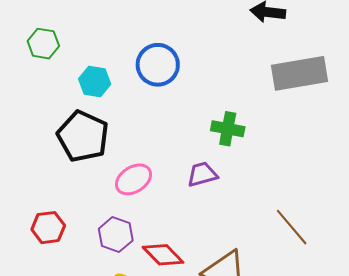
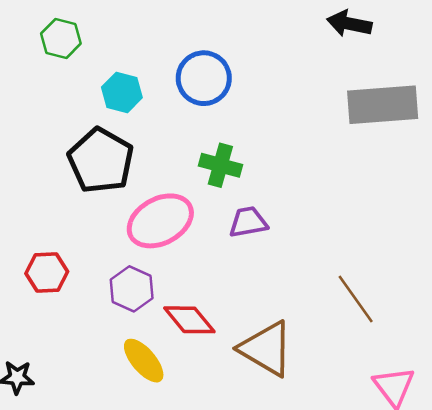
green cross: (228, 129) -> (220, 165), moved
pink ellipse: (134, 179) -> (160, 221), size x1.4

